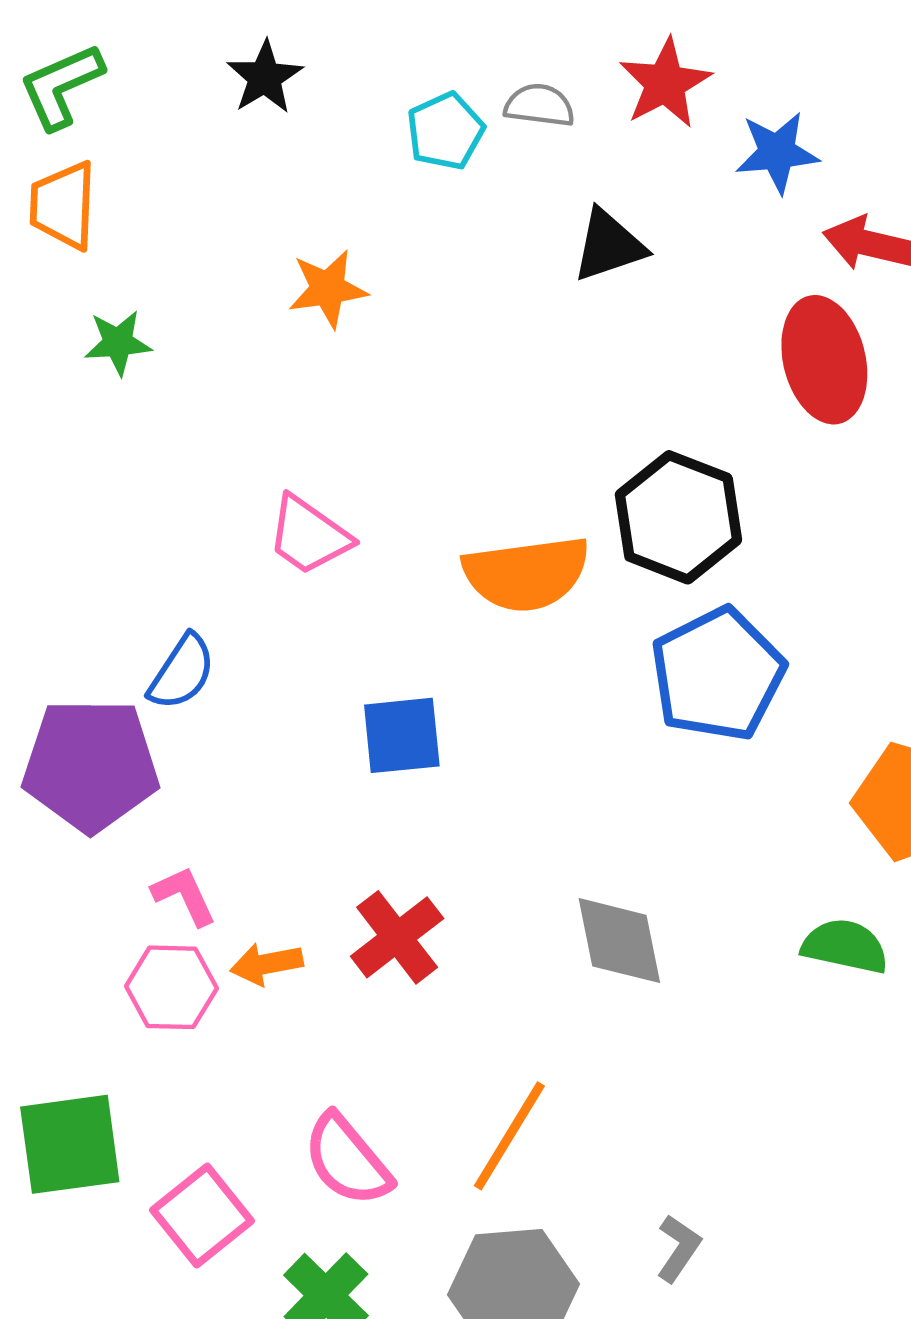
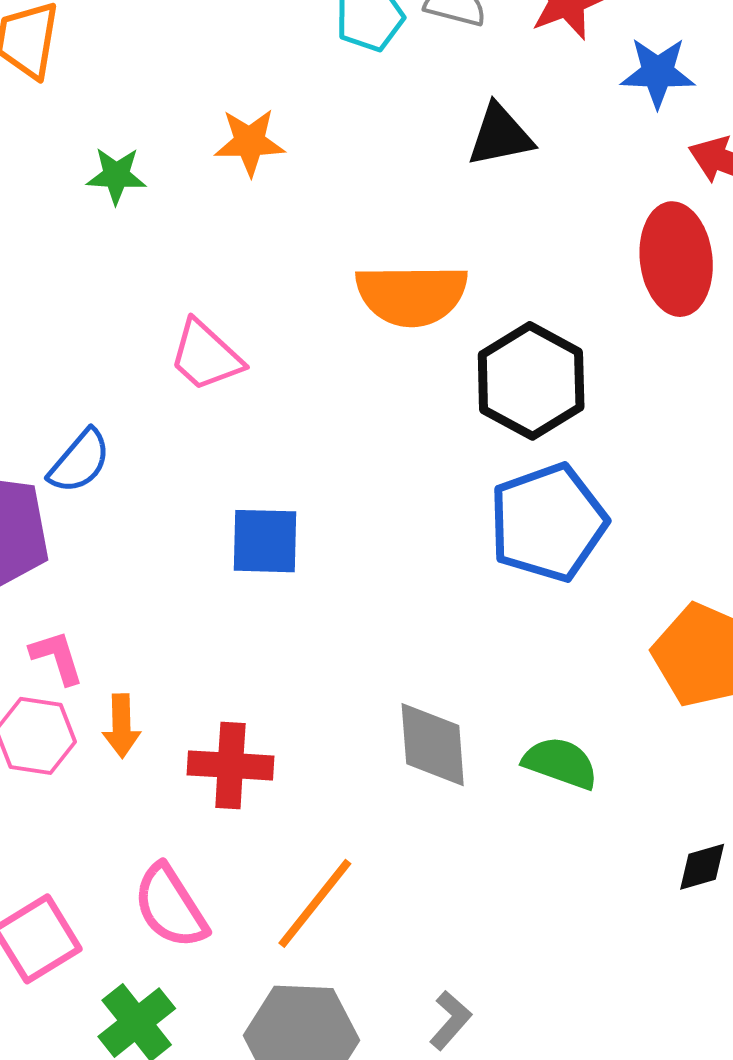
green star: (118, 343) -> (116, 176), moved
orange semicircle: (526, 574) -> (412, 295), moved
red cross: (397, 937) -> (230, 765), moved, turned 34
green semicircle: (845, 946) -> (560, 763), moved
orange arrow: (267, 964) -> (121, 726), turned -88

